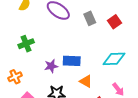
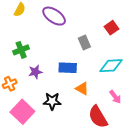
gray rectangle: (90, 18) -> (84, 43), moved
purple star: (51, 66) -> (35, 72), moved

